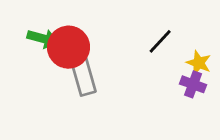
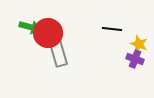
black line: (160, 41) -> (112, 29), turned 54

